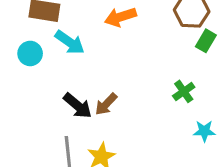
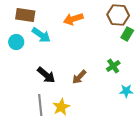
brown arrow: (106, 104) -> (79, 77), moved

